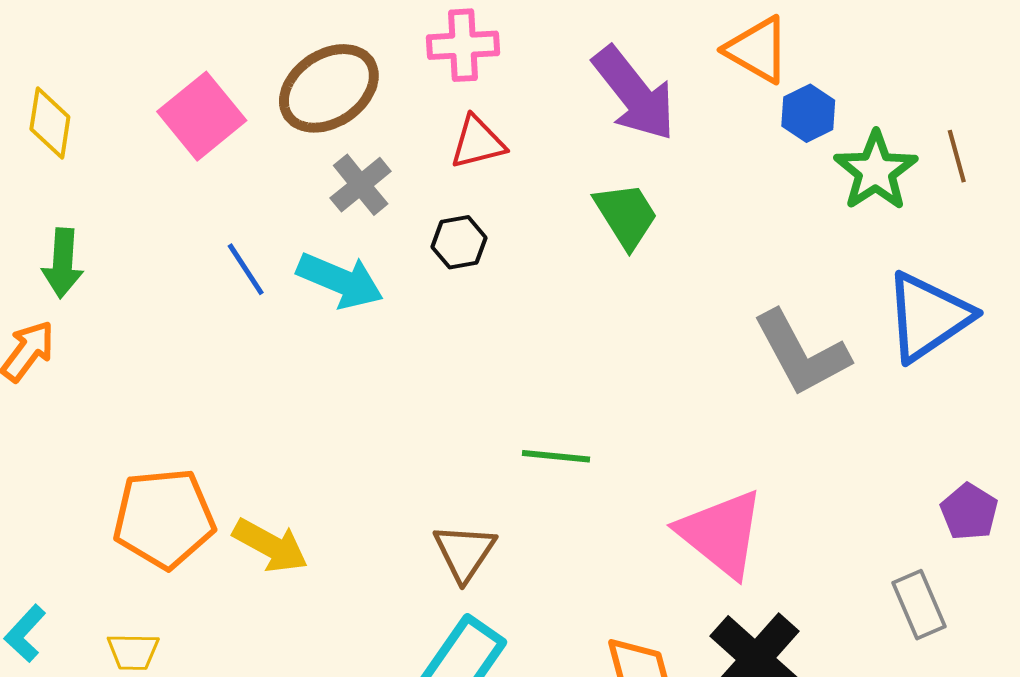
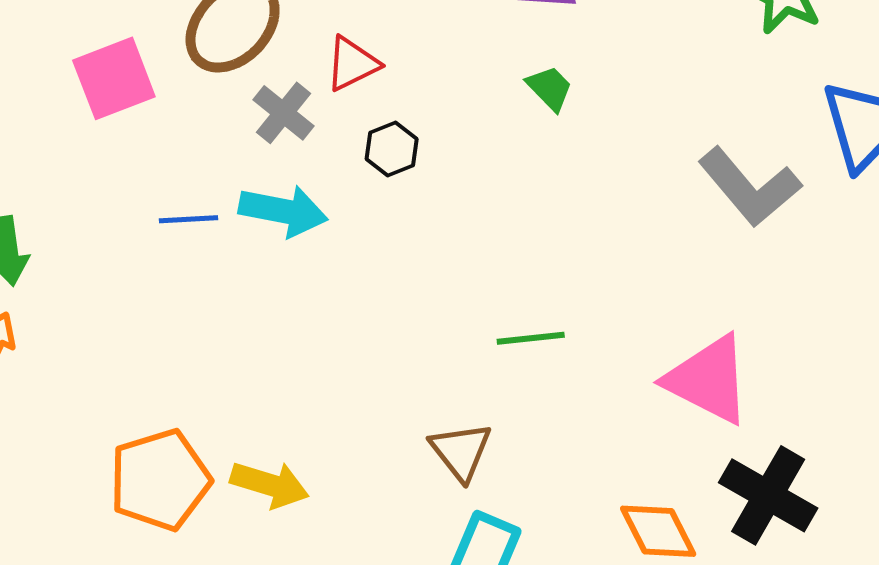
pink square: (202, 116) -> (114, 78), turned 30
red triangle: (478, 142) -> (352, 64), moved
green trapezoid: (626, 215) -> (550, 88), size x0.7
blue line: (246, 269) -> (189, 219), turned -48

